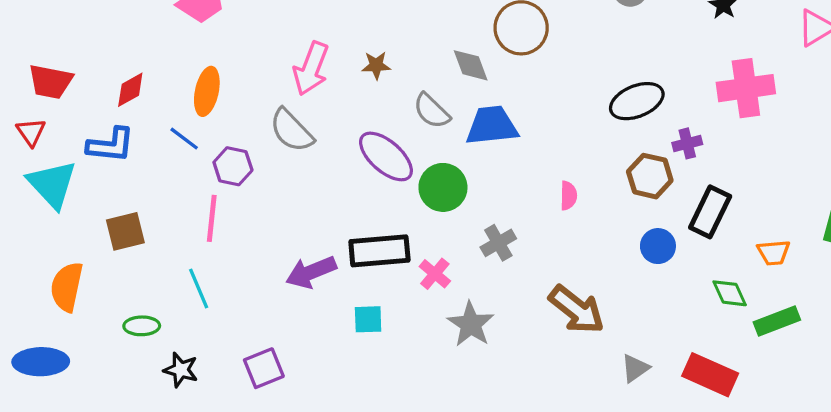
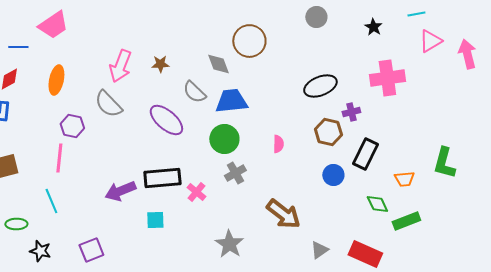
blue line: (184, 139) -> (18, 47), moved, turned -36
green circle: (443, 187) -> (224, 139), moved
gray star: (471, 324) -> (229, 244), moved

